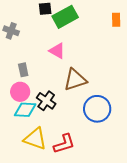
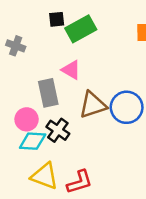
gray rectangle: (23, 70) -> (48, 93), moved, size x1.6
blue circle: (97, 109) -> (127, 107), moved

